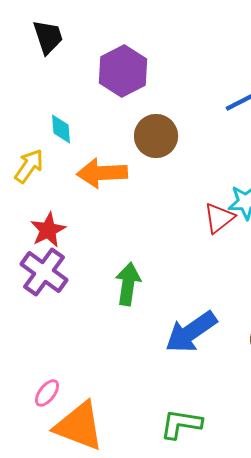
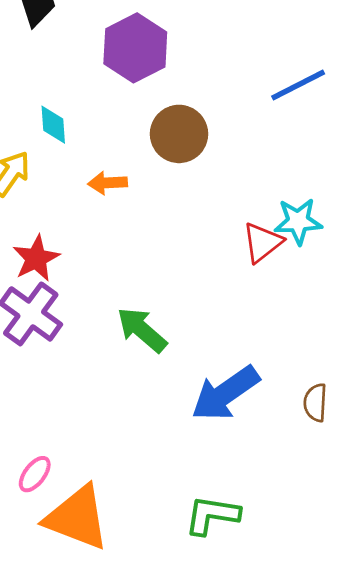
orange arrow: (102, 173) -> (108, 183), size x0.6
green arrow: (128, 284) -> (142, 330), turned -57

